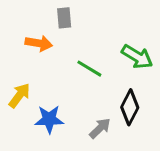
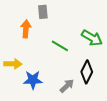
orange arrow: (39, 43) -> (26, 29), turned -96
yellow arrow: (19, 95) -> (13, 64), turned 54

